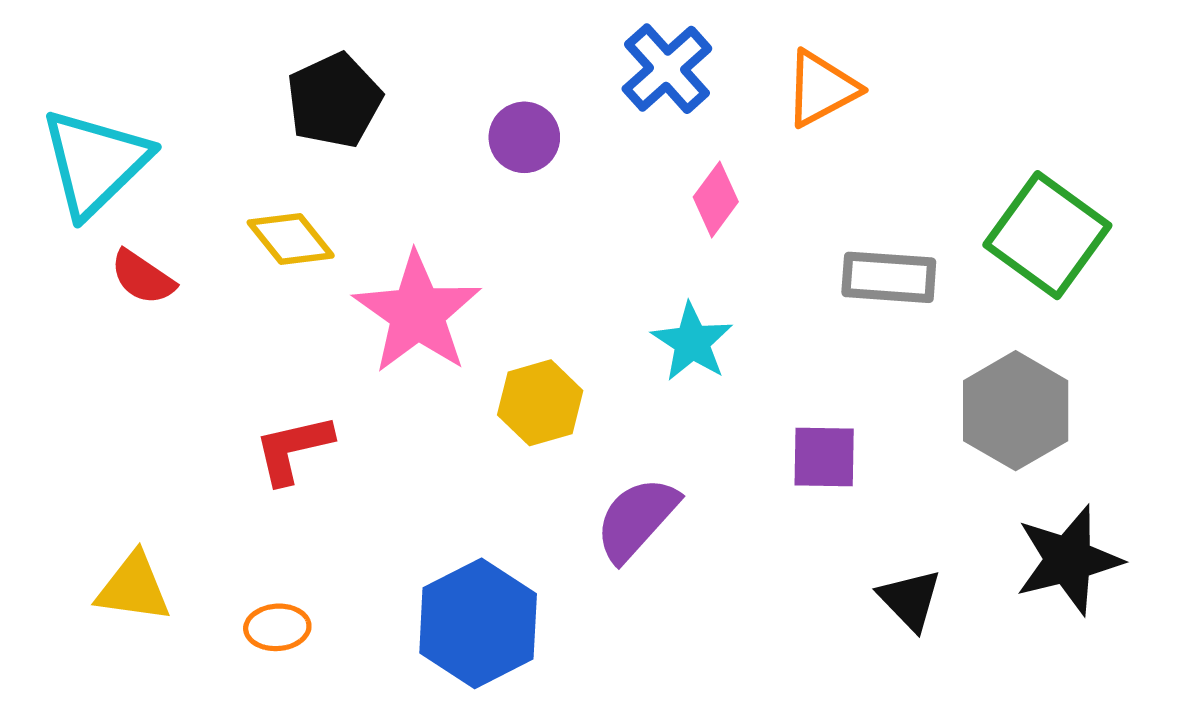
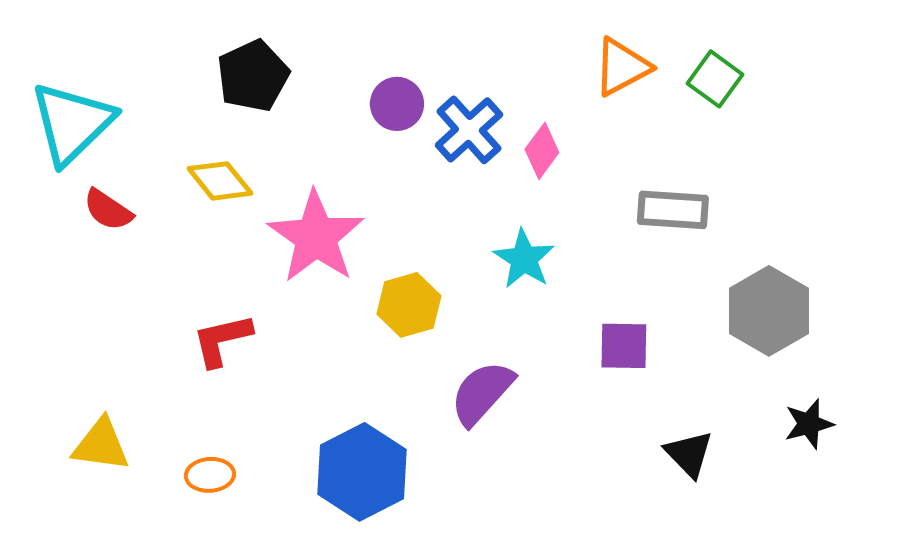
blue cross: (667, 69) -> (469, 130), moved
green square: (1047, 235) -> (715, 79), moved, size x0.6
black star: (1068, 560) -> (809, 424), size x0.6

